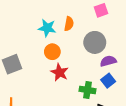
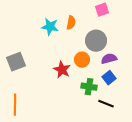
orange circle: (52, 52) -> (82, 60), moved

